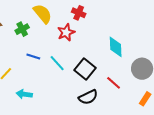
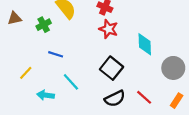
red star: (66, 32) -> (108, 29), moved, turned -30
cyan line: (57, 63) -> (71, 82), moved
red line: (114, 83) -> (144, 97), moved

